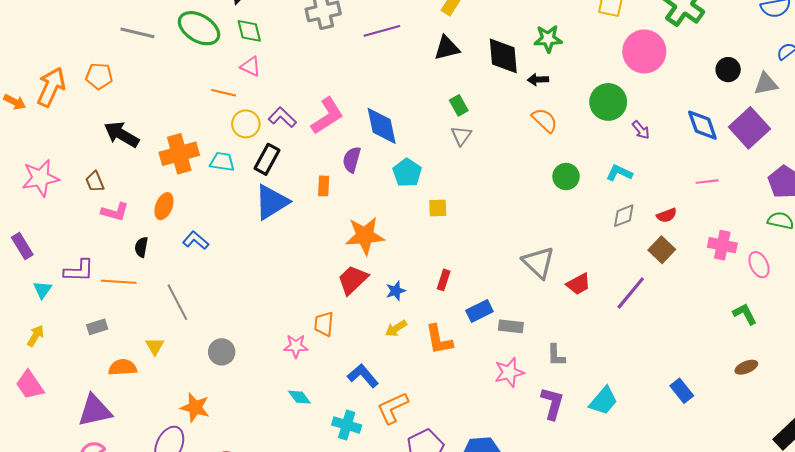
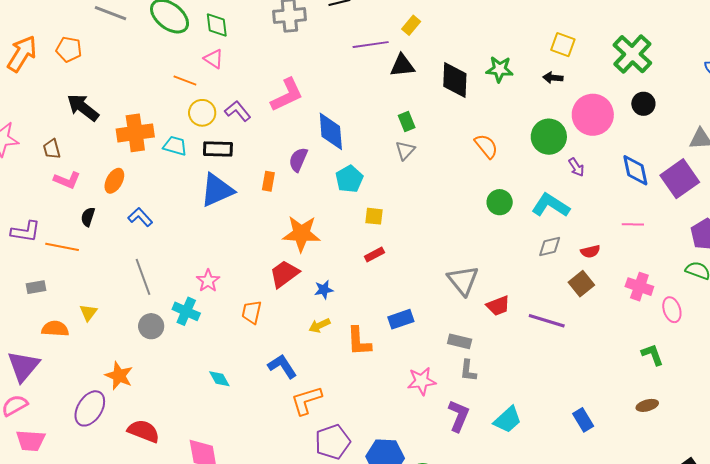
purple line: (382, 31) -> (371, 45), moved
pink circle: (644, 51) -> (593, 115), moved
black circle: (728, 70) -> (643, 104), moved
black arrow: (538, 80) -> (553, 78), moved
pink L-shape: (327, 116) -> (287, 95), moved
black rectangle: (267, 159) -> (218, 149), turned 56
cyan L-shape: (619, 173) -> (551, 205), size x1.5
red rectangle: (444, 280) -> (374, 255), moved, turned 36
purple line: (631, 293) -> (547, 321), turned 60
gray line: (177, 302) -> (143, 277), moved
gray rectangle: (511, 326) -> (460, 341), moved
pink star: (296, 346) -> (208, 281), moved, turned 30
purple triangle: (95, 410) -> (23, 366), turned -45
cyan cross: (347, 425) -> (186, 311), moved

